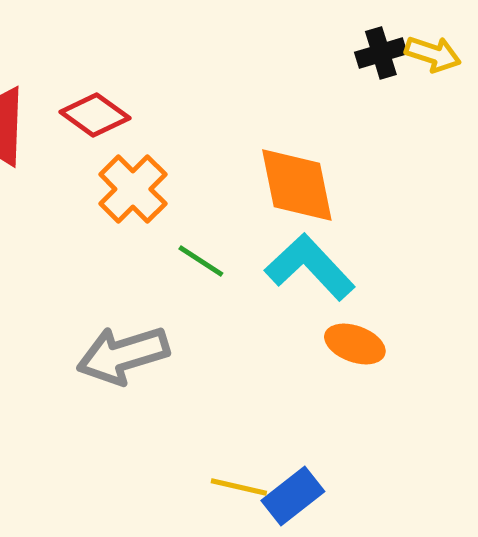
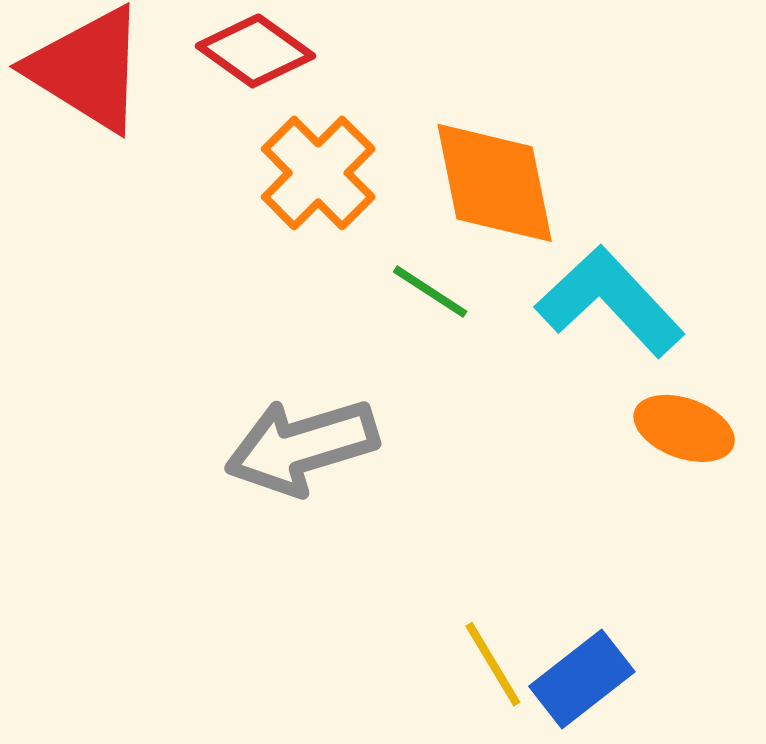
orange diamond: (297, 185) -> (495, 183), moved
yellow line: (239, 487) -> (493, 664), turned 46

